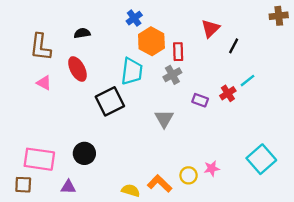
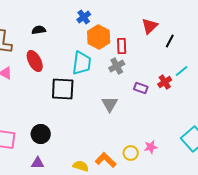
black square: (110, 101) -> (63, 89), turned 30
purple triangle: (68, 187) -> (38, 163), moved

